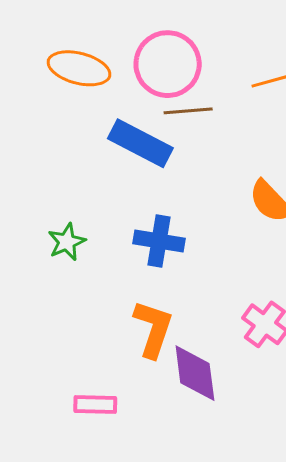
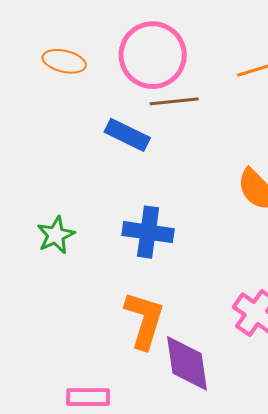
orange ellipse: (79, 68) -> (64, 61), size x0.7
blue rectangle: (140, 143) -> (127, 135), size x0.7

